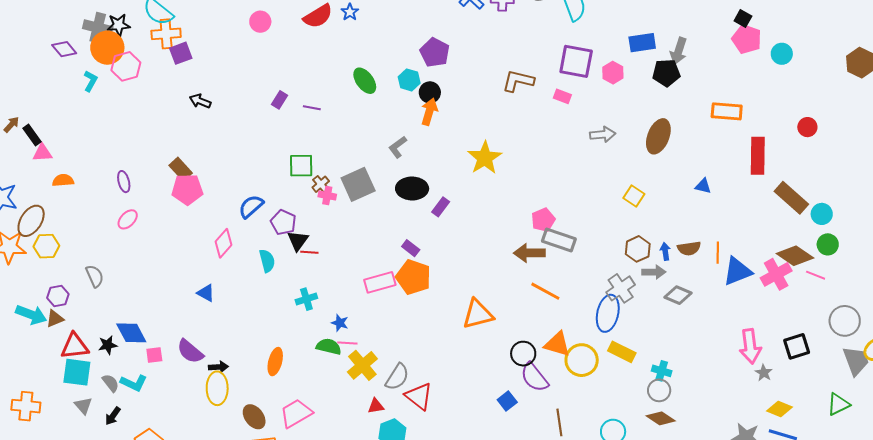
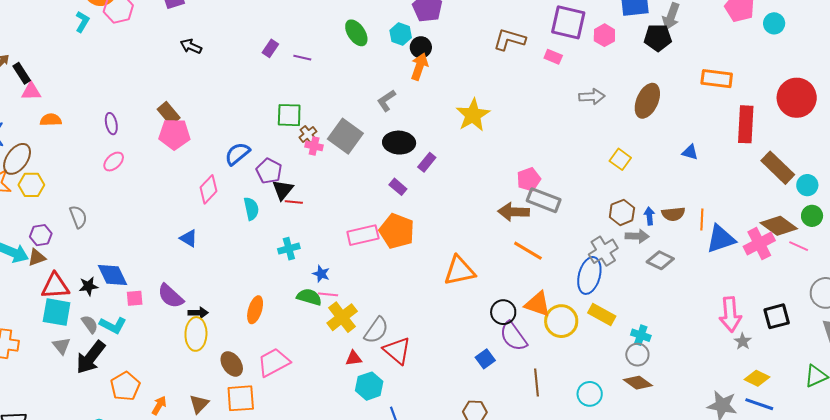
red circle: (807, 127) -> (797, 98), size x2.0
gray square: (358, 184) -> (345, 136), turned -32
purple rectangle: (411, 248) -> (398, 187), moved
black arrow: (113, 416) -> (91, 357), size x1.8

